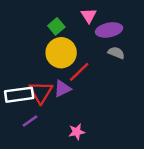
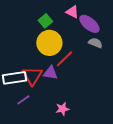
pink triangle: (89, 16) -> (72, 12), turned -32
purple ellipse: (109, 30) -> (89, 24), turned 50
purple triangle: (62, 89) -> (50, 73), turned 35

